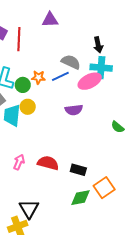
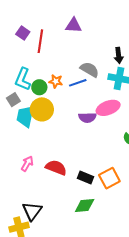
pink ellipse: (90, 81) -> (108, 108), moved
yellow circle: (28, 107) -> (42, 109), size x1.5
orange square: (104, 188) -> (109, 178), moved

